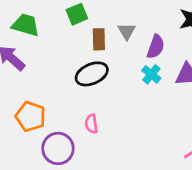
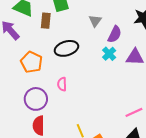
brown rectangle: (99, 39) -> (46, 21), moved
orange pentagon: (30, 116) -> (31, 62), moved

